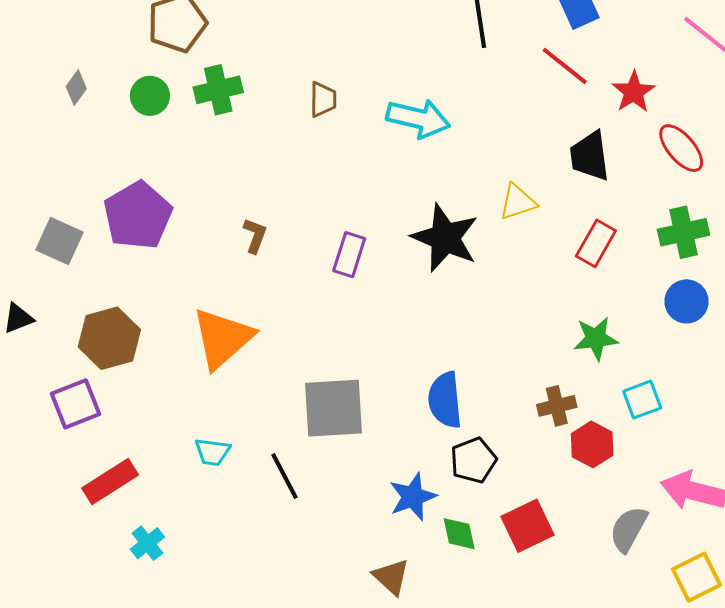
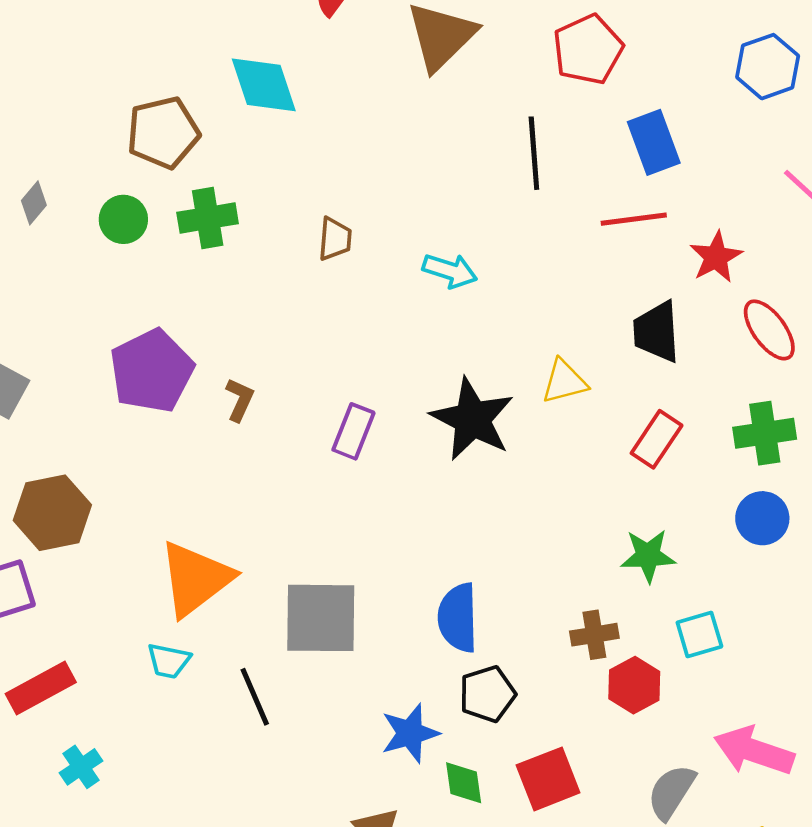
red line: (565, 66) -> (634, 219), turned -50
cyan arrow: (418, 119) -> (450, 271), size x0.7
purple pentagon: (138, 215) -> (152, 371), moved
orange triangle: (222, 338) -> (196, 579), moved

